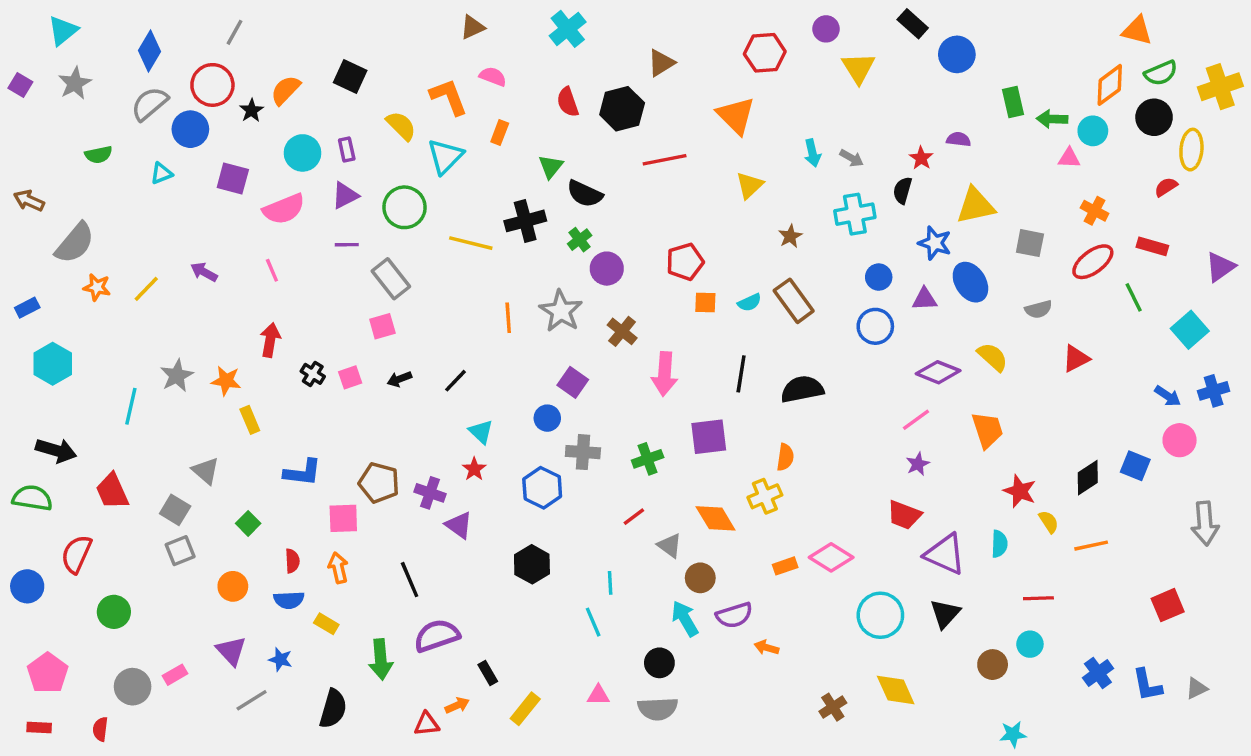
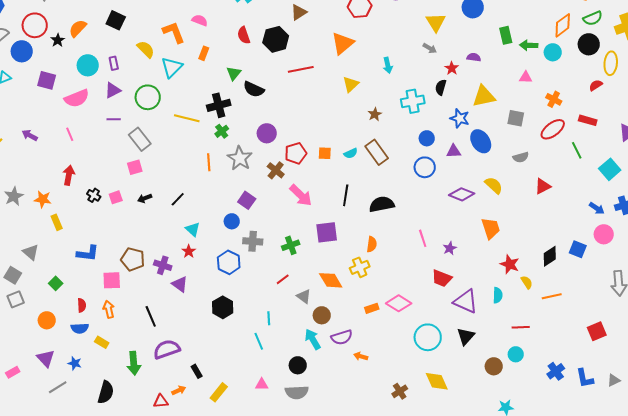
yellow triangle: (858, 68) -> (436, 22), moved
orange triangle: (736, 116) -> (343, 43), turned 35
gray arrow: (851, 158) -> (430, 48), moved
pink triangle: (1069, 158) -> (526, 77), moved
green cross: (580, 240) -> (222, 131), moved
red pentagon: (685, 262) -> (296, 153), moved
pink arrow: (665, 374) -> (301, 195), turned -50
pink line: (916, 420) -> (423, 238), moved, turned -72

